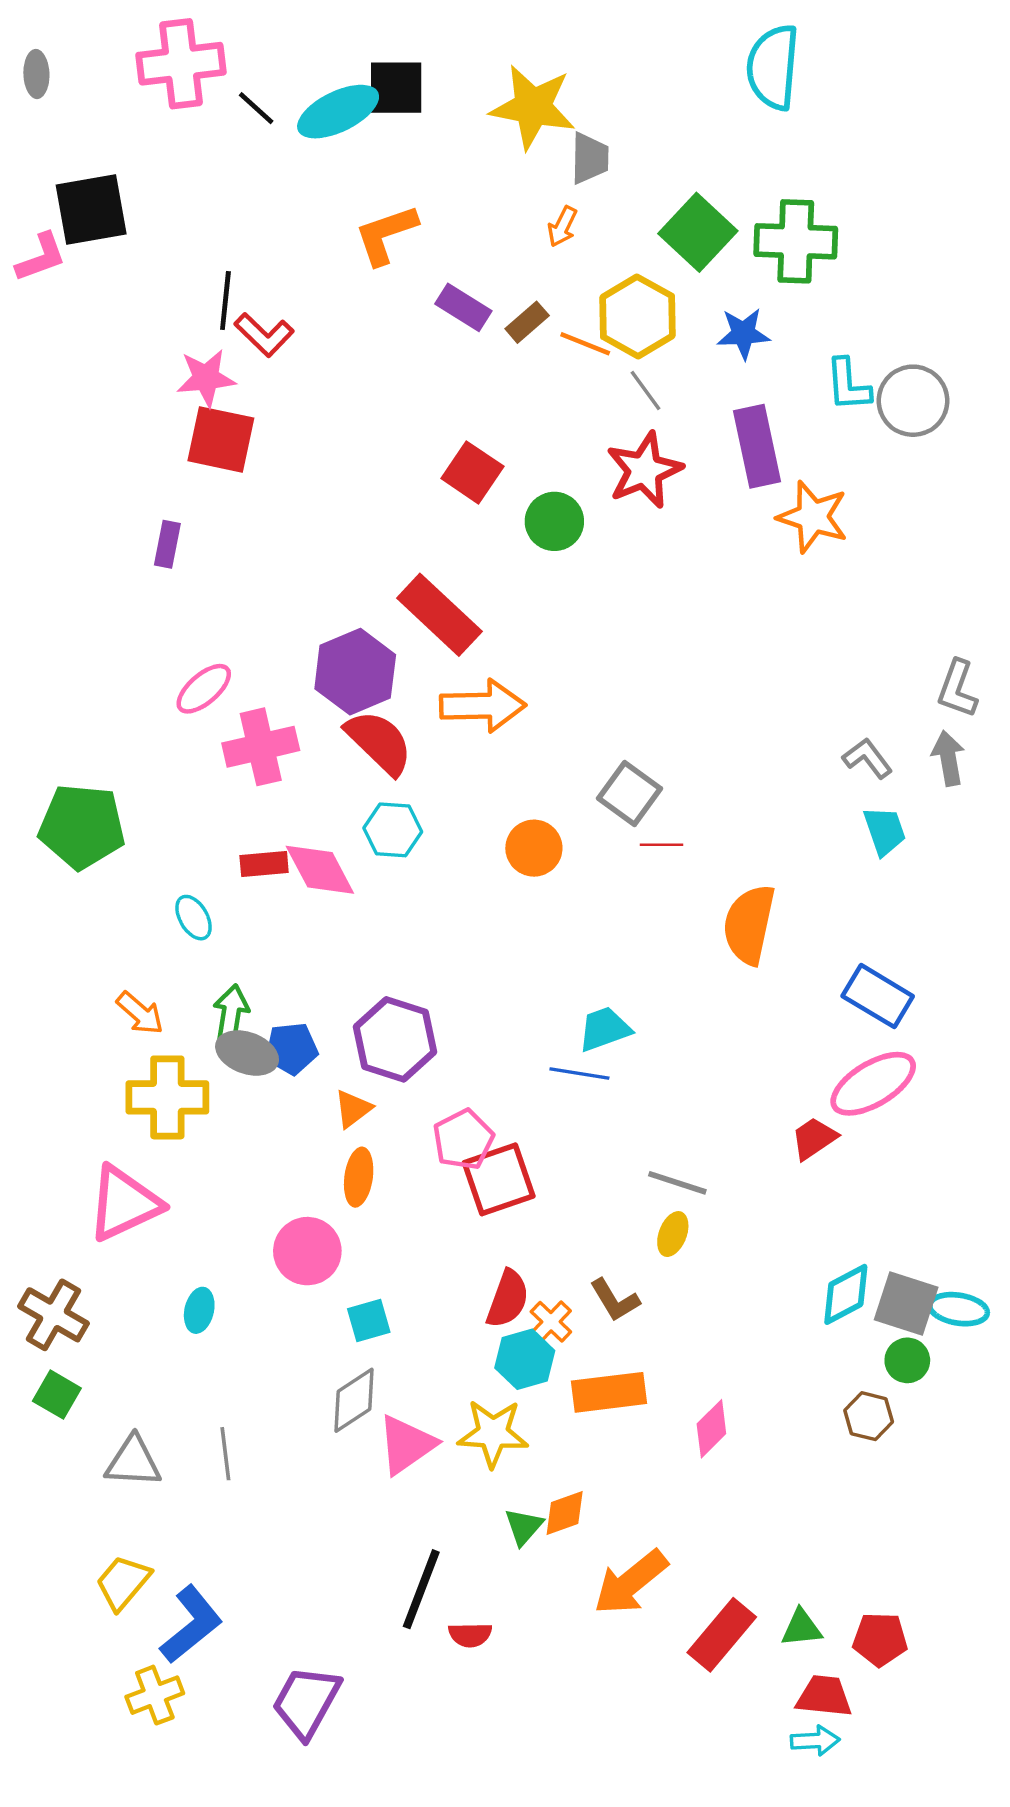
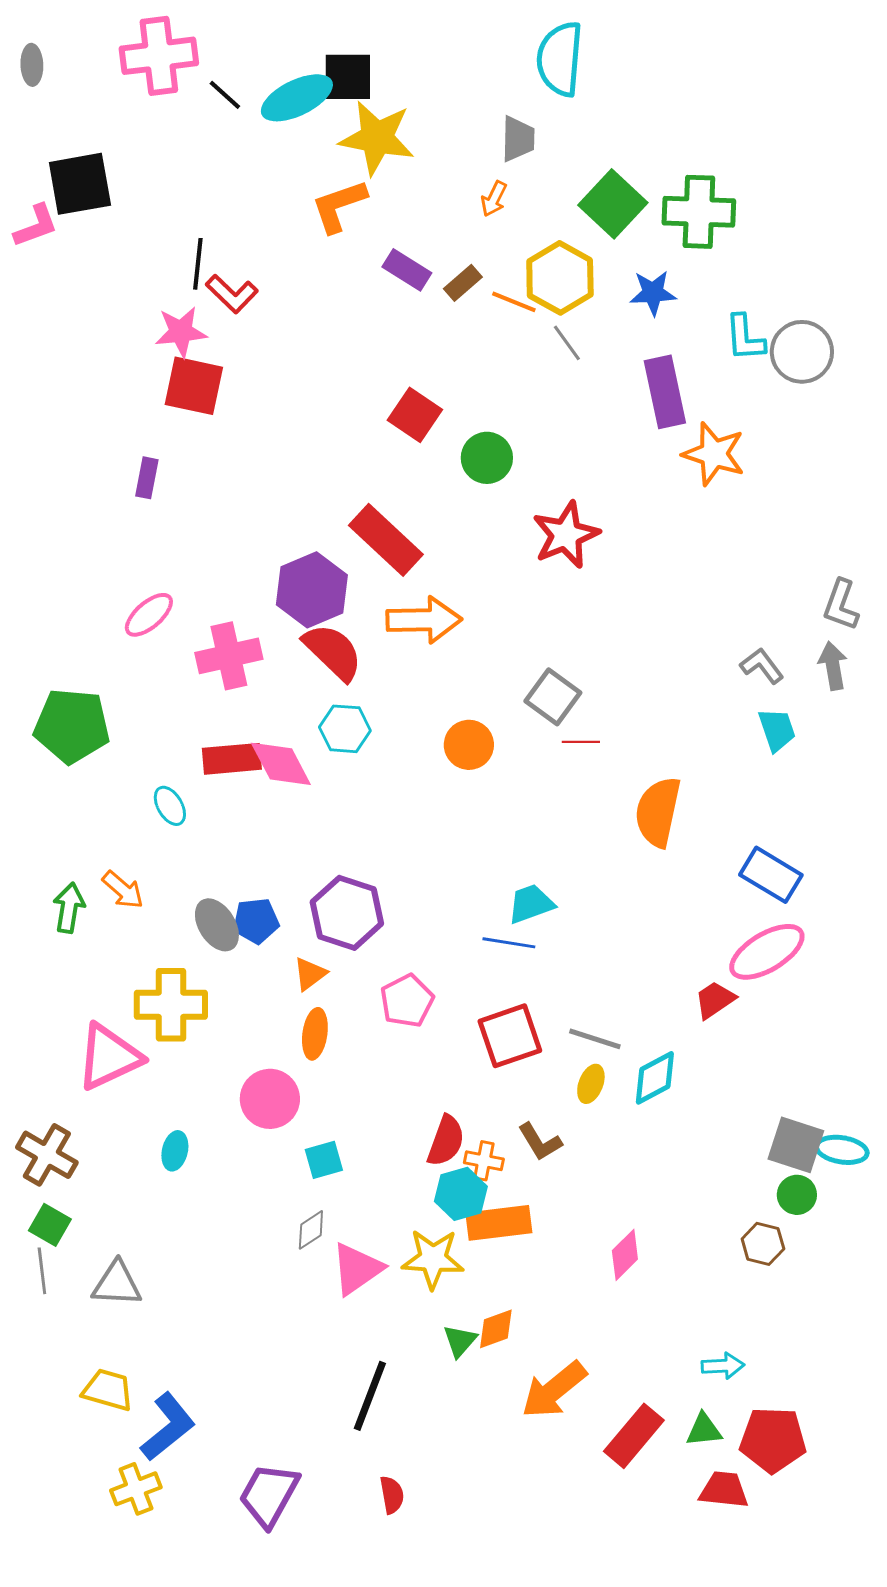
cyan semicircle: (773, 67) -> (560, 59), moved
yellow star: (533, 107) -> (377, 138), moved
red star: (644, 470) -> (566, 535), moved
pink ellipse: (204, 689) -> (149, 615), moved
red rectangle: (264, 864) -> (232, 759), size x1.4
green arrow: (231, 1013) -> (69, 908), moved
gray ellipse: (247, 1053) -> (217, 925), turned 38
yellow cross: (167, 1097) -> (171, 1005), moved
red square: (499, 1179) -> (510, 1036), moved
cyan diamond: (846, 1294) -> (655, 1078), moved
orange cross: (551, 1322) -> (484, 1161), turned -33
orange rectangle: (609, 1392) -> (499, 1223), moved
gray diamond: (354, 1400) -> (311, 1230), size x0.7
gray line: (225, 1454) -> (42, 1271), moved
yellow trapezoid: (123, 1582) -> (108, 1390), turned 66
red semicircle: (470, 1635) -> (392, 1495), moved, turned -99
red pentagon: (880, 1639) -> (773, 1440), size x1.4
cyan arrow: (815, 1741) -> (723, 1366), moved

